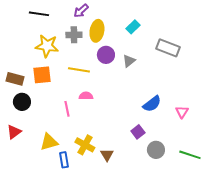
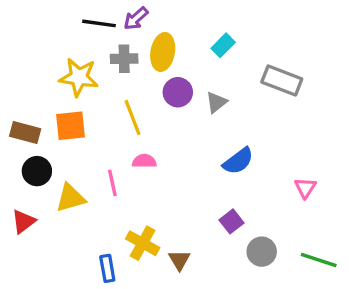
black line: (39, 14) -> (99, 23), moved
yellow line: (79, 70) -> (133, 117), turned 60
blue semicircle: (152, 104) -> (238, 161), moved
yellow triangle: (49, 142) -> (70, 198), moved

